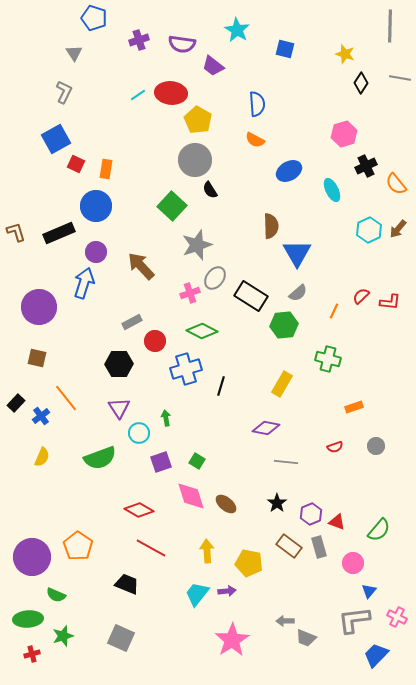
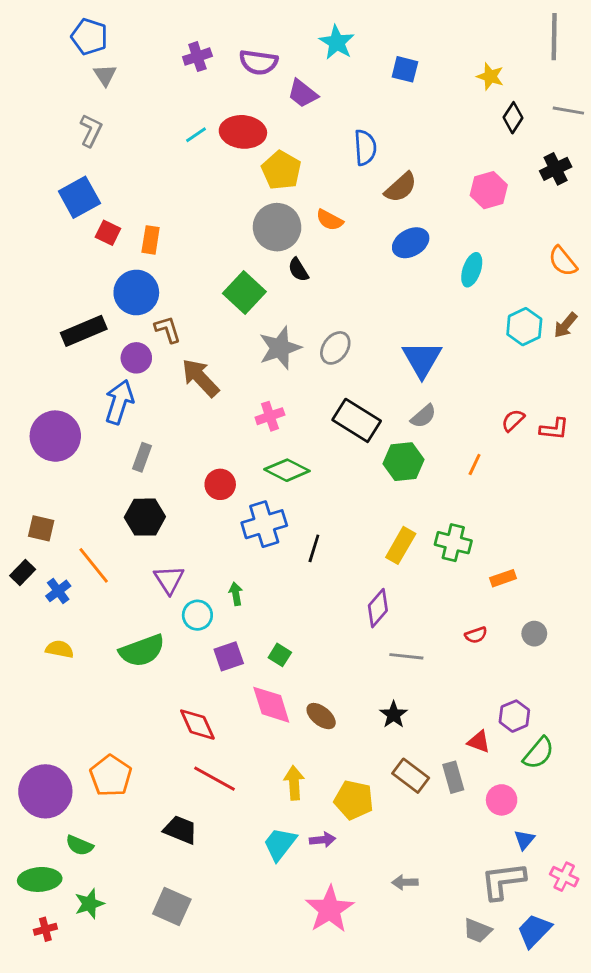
blue pentagon: (94, 18) -> (89, 37), moved
orange semicircle: (255, 140) -> (330, 220), moved
black cross: (366, 166) -> (556, 169), moved
cyan ellipse: (332, 190) -> (472, 270), turned 45
brown semicircle: (271, 226) -> (401, 187), moved, turned 50
brown L-shape: (16, 232) -> (168, 329), moved
gray ellipse: (215, 278) -> (335, 348), moved
orange line: (334, 311) -> (475, 464), moved
gray rectangle: (132, 322) -> (142, 457), moved, turned -42
brown square: (37, 358) -> (41, 528), moved
green cross: (328, 359) -> (453, 543), moved
black hexagon: (119, 364) -> (145, 517), moved
purple diamond: (266, 428) -> (378, 608), turned -60
yellow semicircle: (42, 457) -> (60, 649), turned -102
red diamond: (139, 510) -> (197, 725), turned 36
purple hexagon: (311, 514) -> (514, 716), moved
gray trapezoid: (306, 638) -> (477, 931), moved

